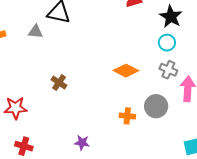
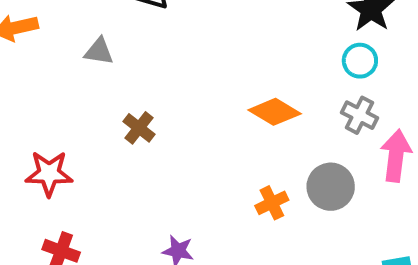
gray triangle: (35, 32) -> (99, 51), moved
orange cross: (127, 116) -> (272, 203), turned -35

